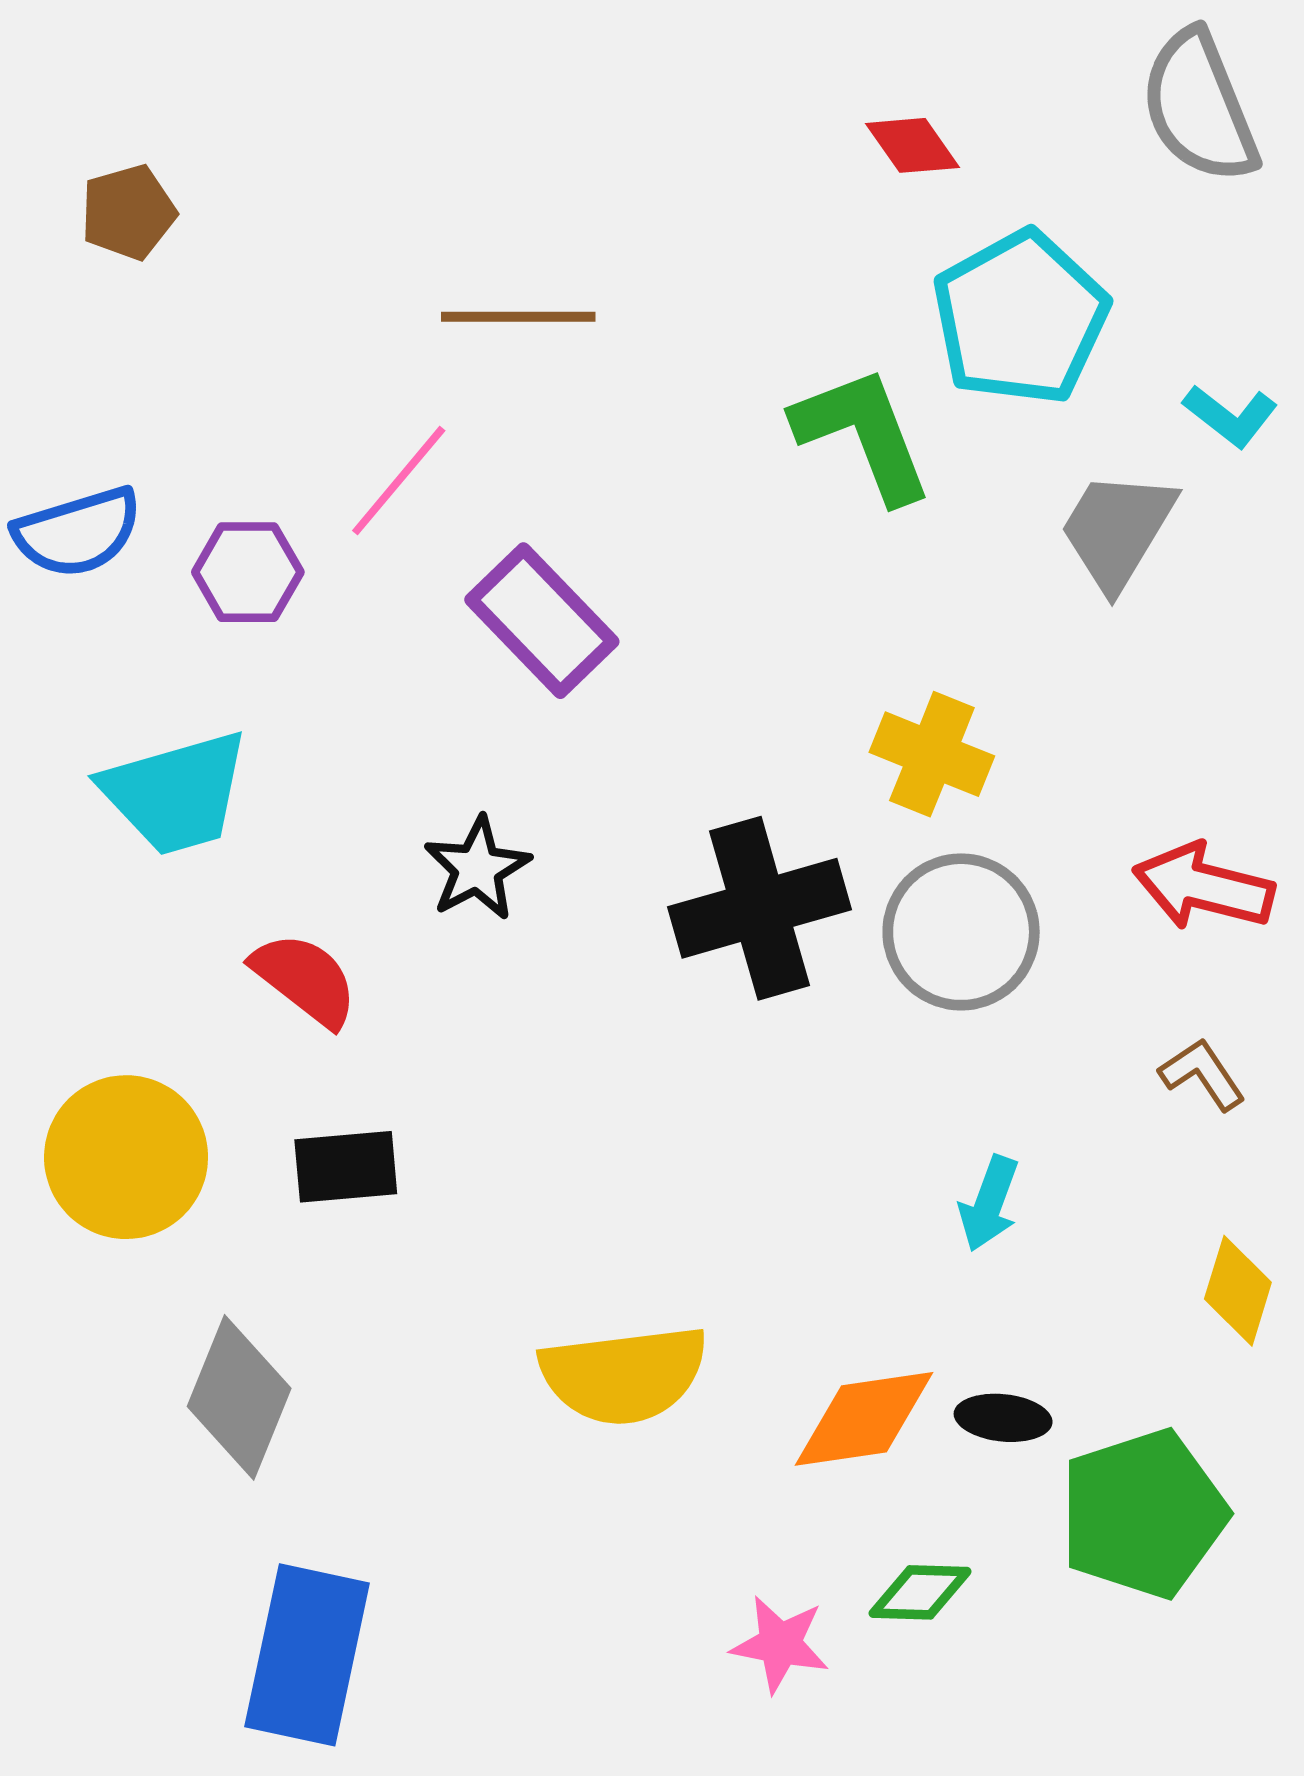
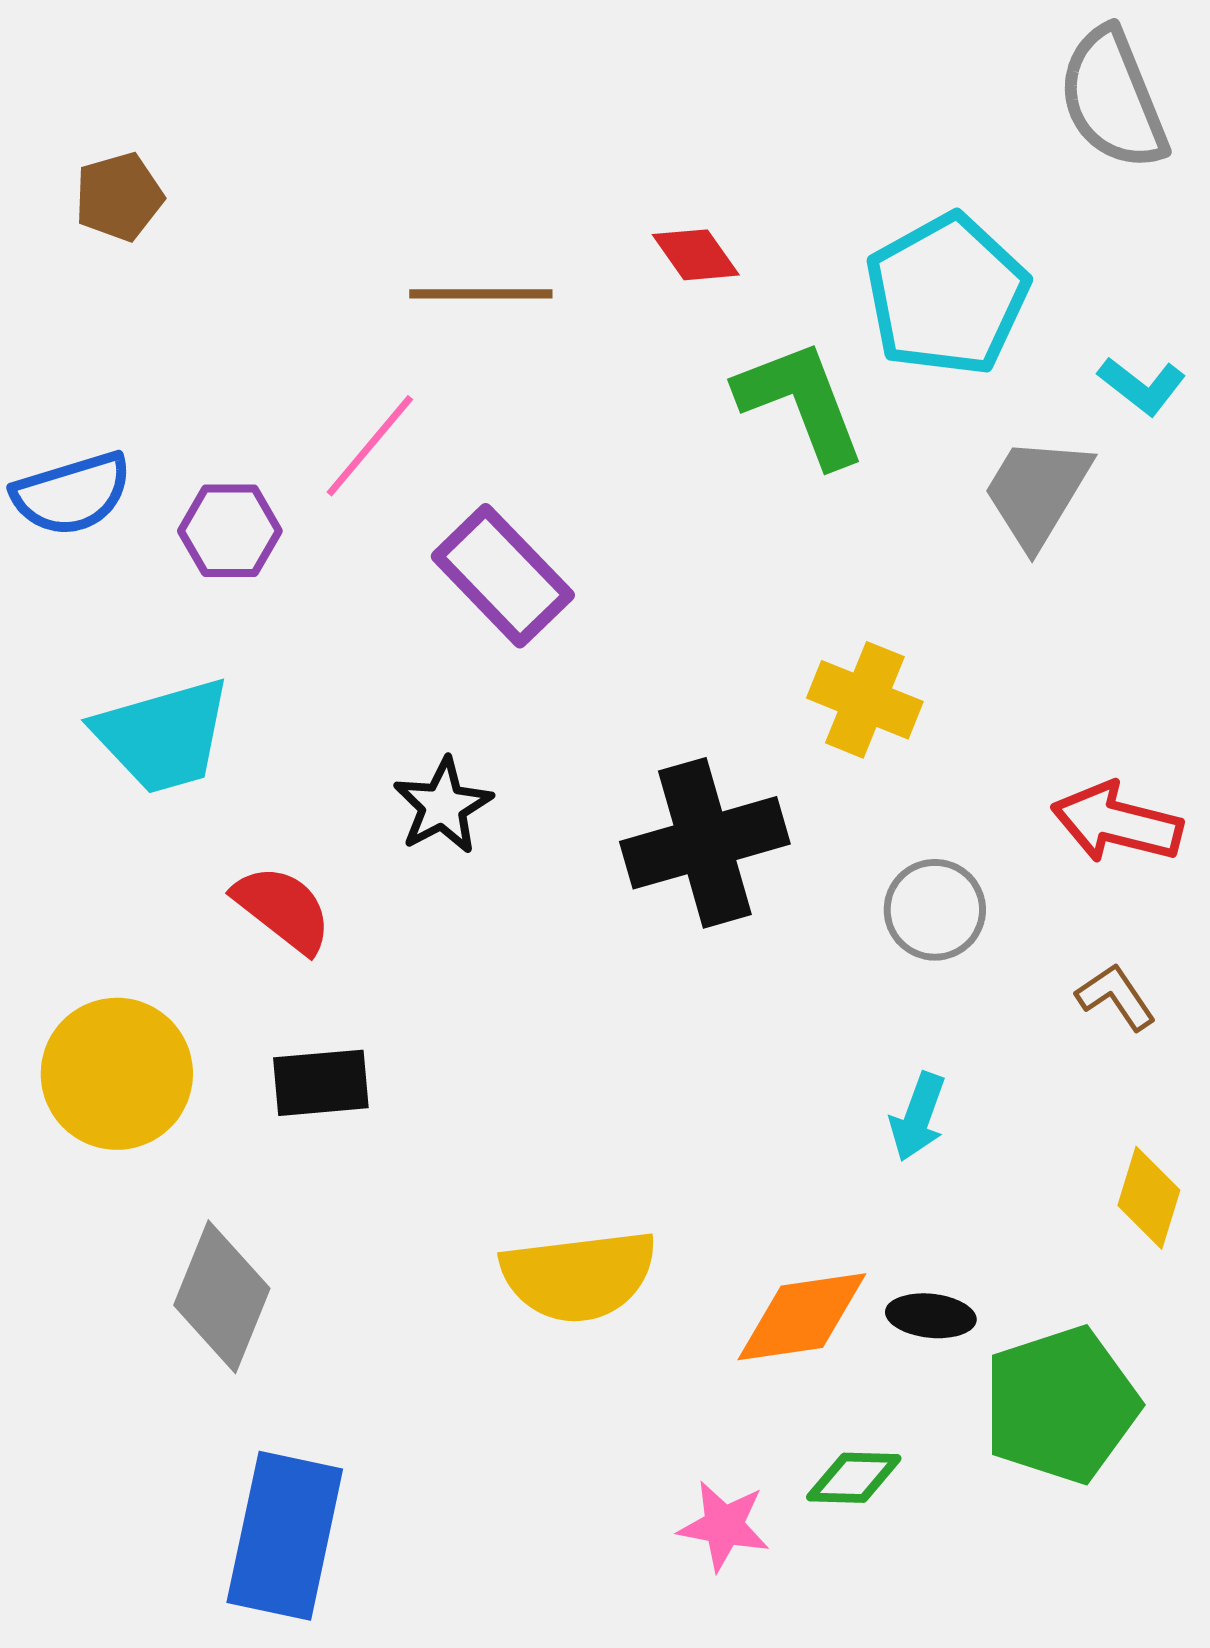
red diamond: (913, 145) -> (696, 255), moved
gray circle: (961, 932) -> (935, 910), moved, size x0.7

